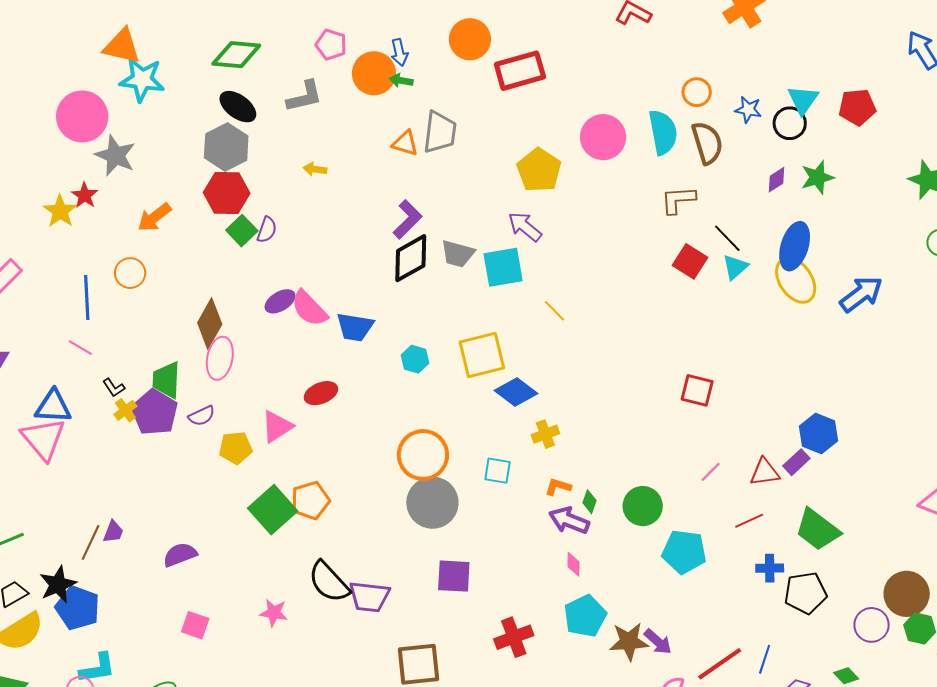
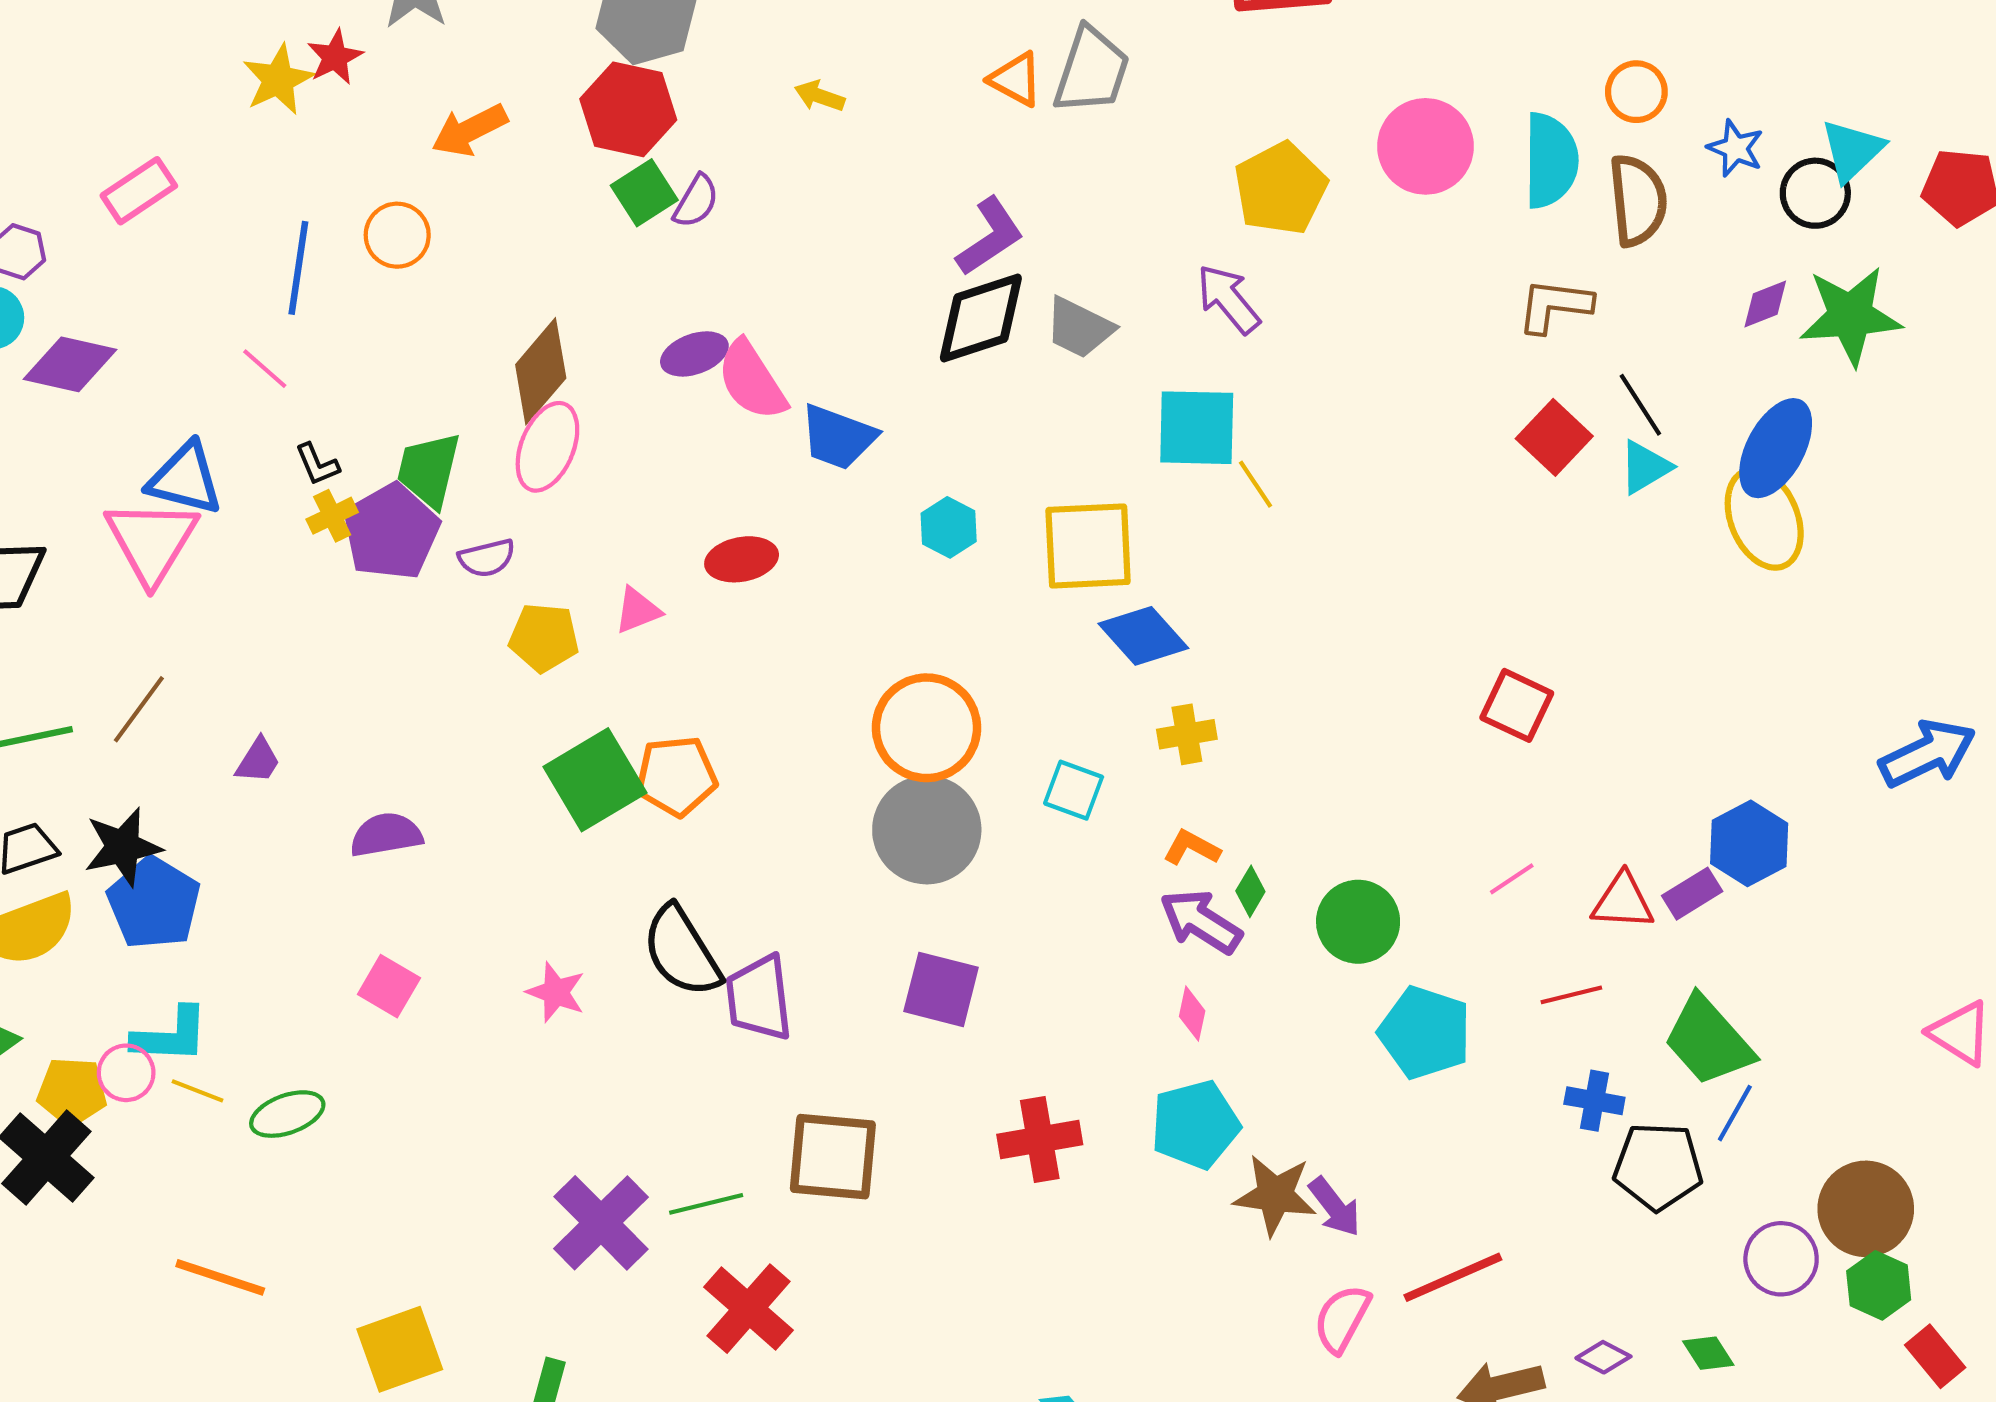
green star: (817, 177) -> (1850, 316), size x1.4
cyan square: (503, 267) -> (1197, 428), moved
blue arrow: (861, 294) -> (1928, 754), moved
pink triangle: (277, 427) -> (638, 610), size x0.7
brown line: (91, 542) -> (139, 709), moved
purple trapezoid: (369, 597) -> (759, 998), turned 66
blue line: (765, 659) -> (1735, 1113), moved

